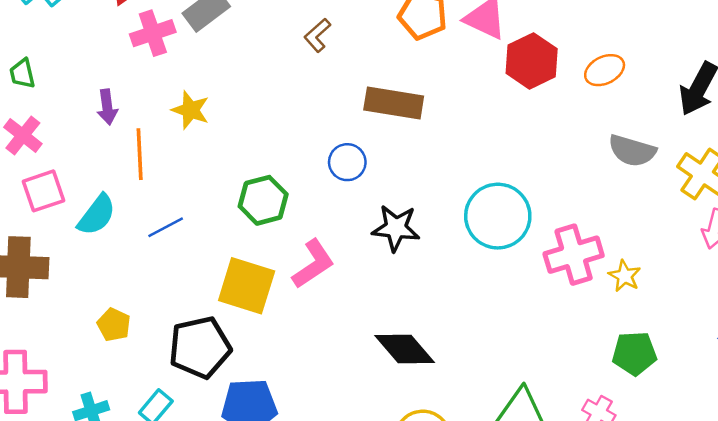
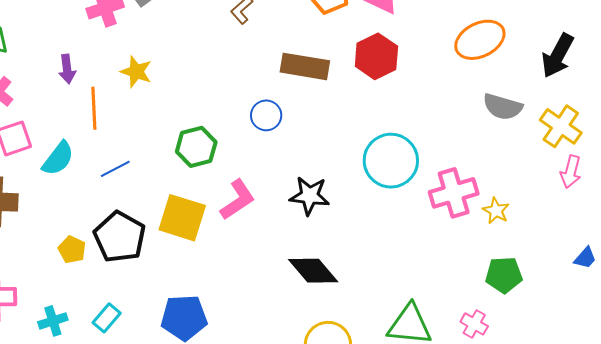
red hexagon: (532, 61) -> (376, 56), moved
orange ellipse: (605, 70) -> (480, 40), size x1.5
black star: (396, 228) -> (309, 196), moved
black pentagon: (200, 347) -> (120, 237), moved, turned -30

